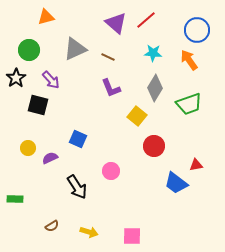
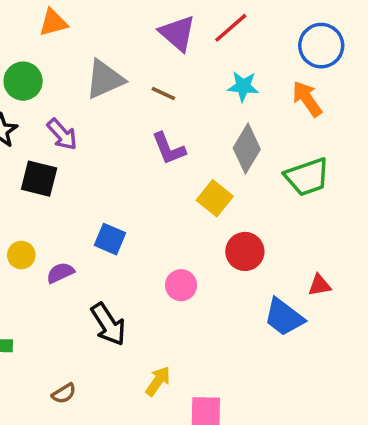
pink circle: (111, 171) -> (181, 285), moved
yellow arrow: (89, 232) -> (158, 381), moved, turned -72

